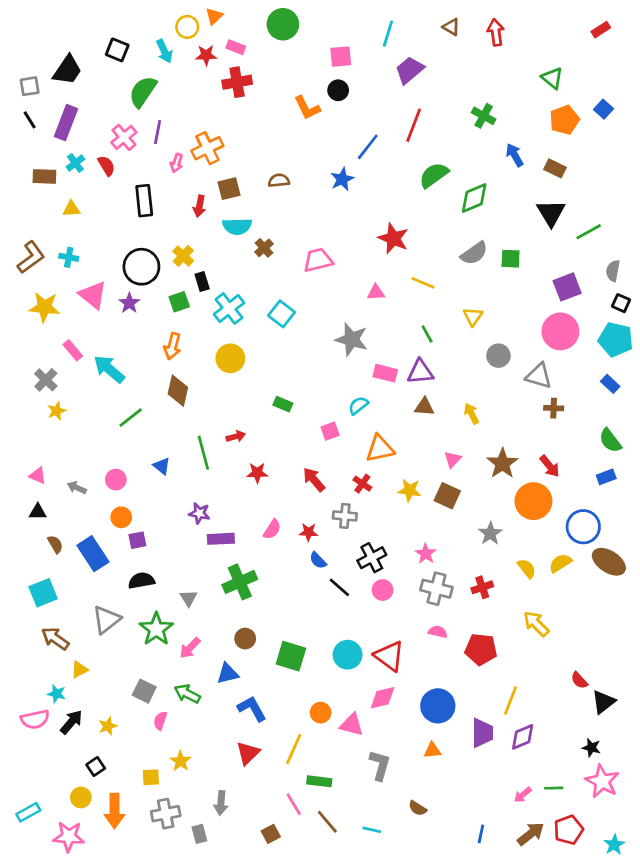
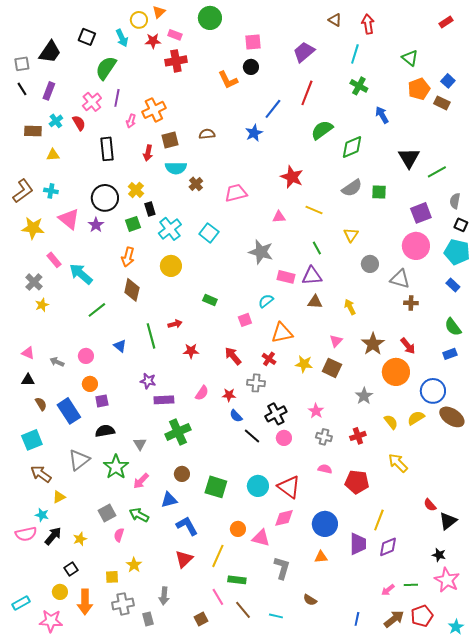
cyan line: (388, 34) -> (355, 54), moved
purple rectangle: (66, 123) -> (49, 91), size x0.7
brown rectangle: (555, 168) -> (442, 103), moved
gray cross: (436, 589) -> (324, 437), size x0.7
gray square: (144, 691) -> (107, 513), turned 36

